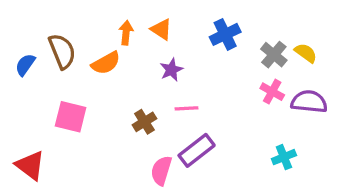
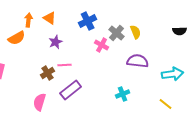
yellow semicircle: (306, 53) -> (136, 32), turned 32
pink cross: (272, 92) -> (102, 45), moved
brown cross: (144, 122) -> (48, 73), moved
pink semicircle: (161, 171) -> (40, 102), moved

